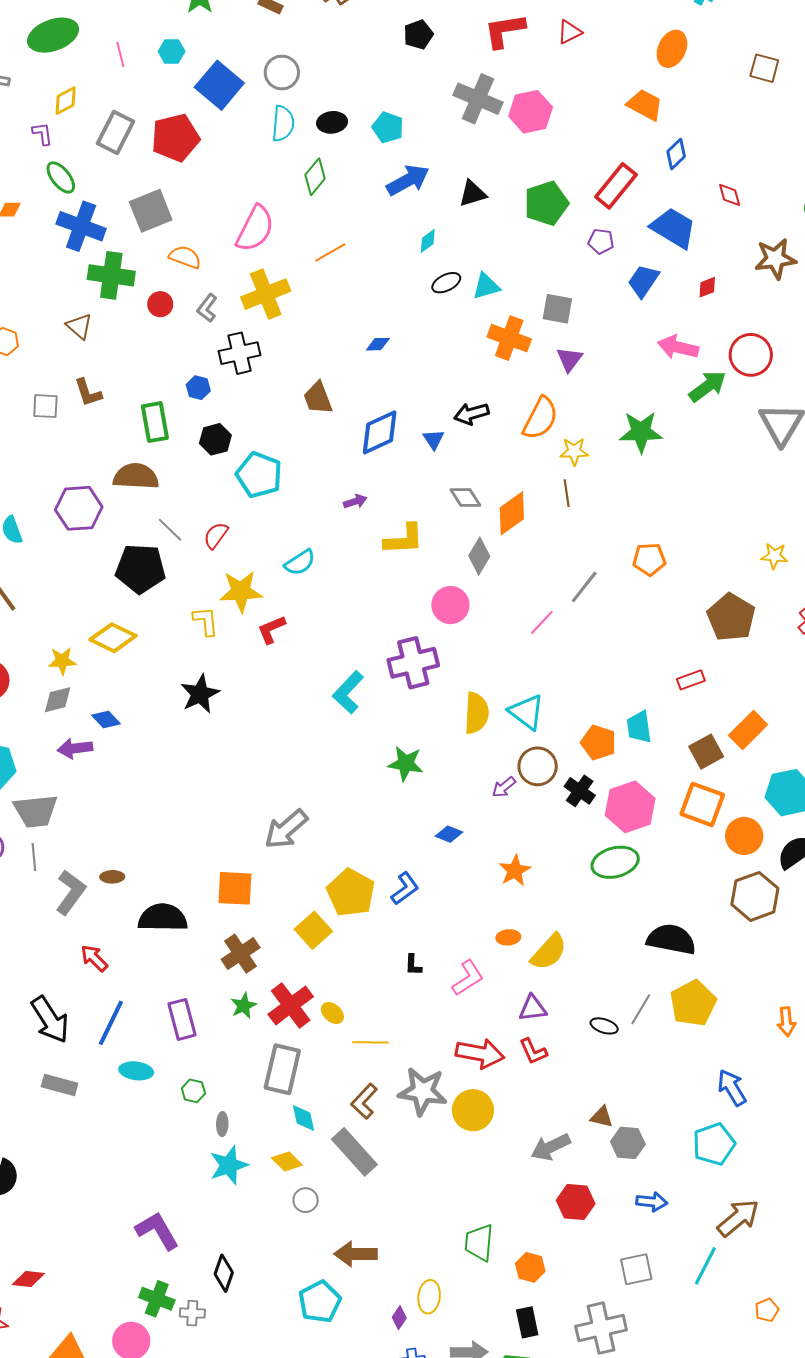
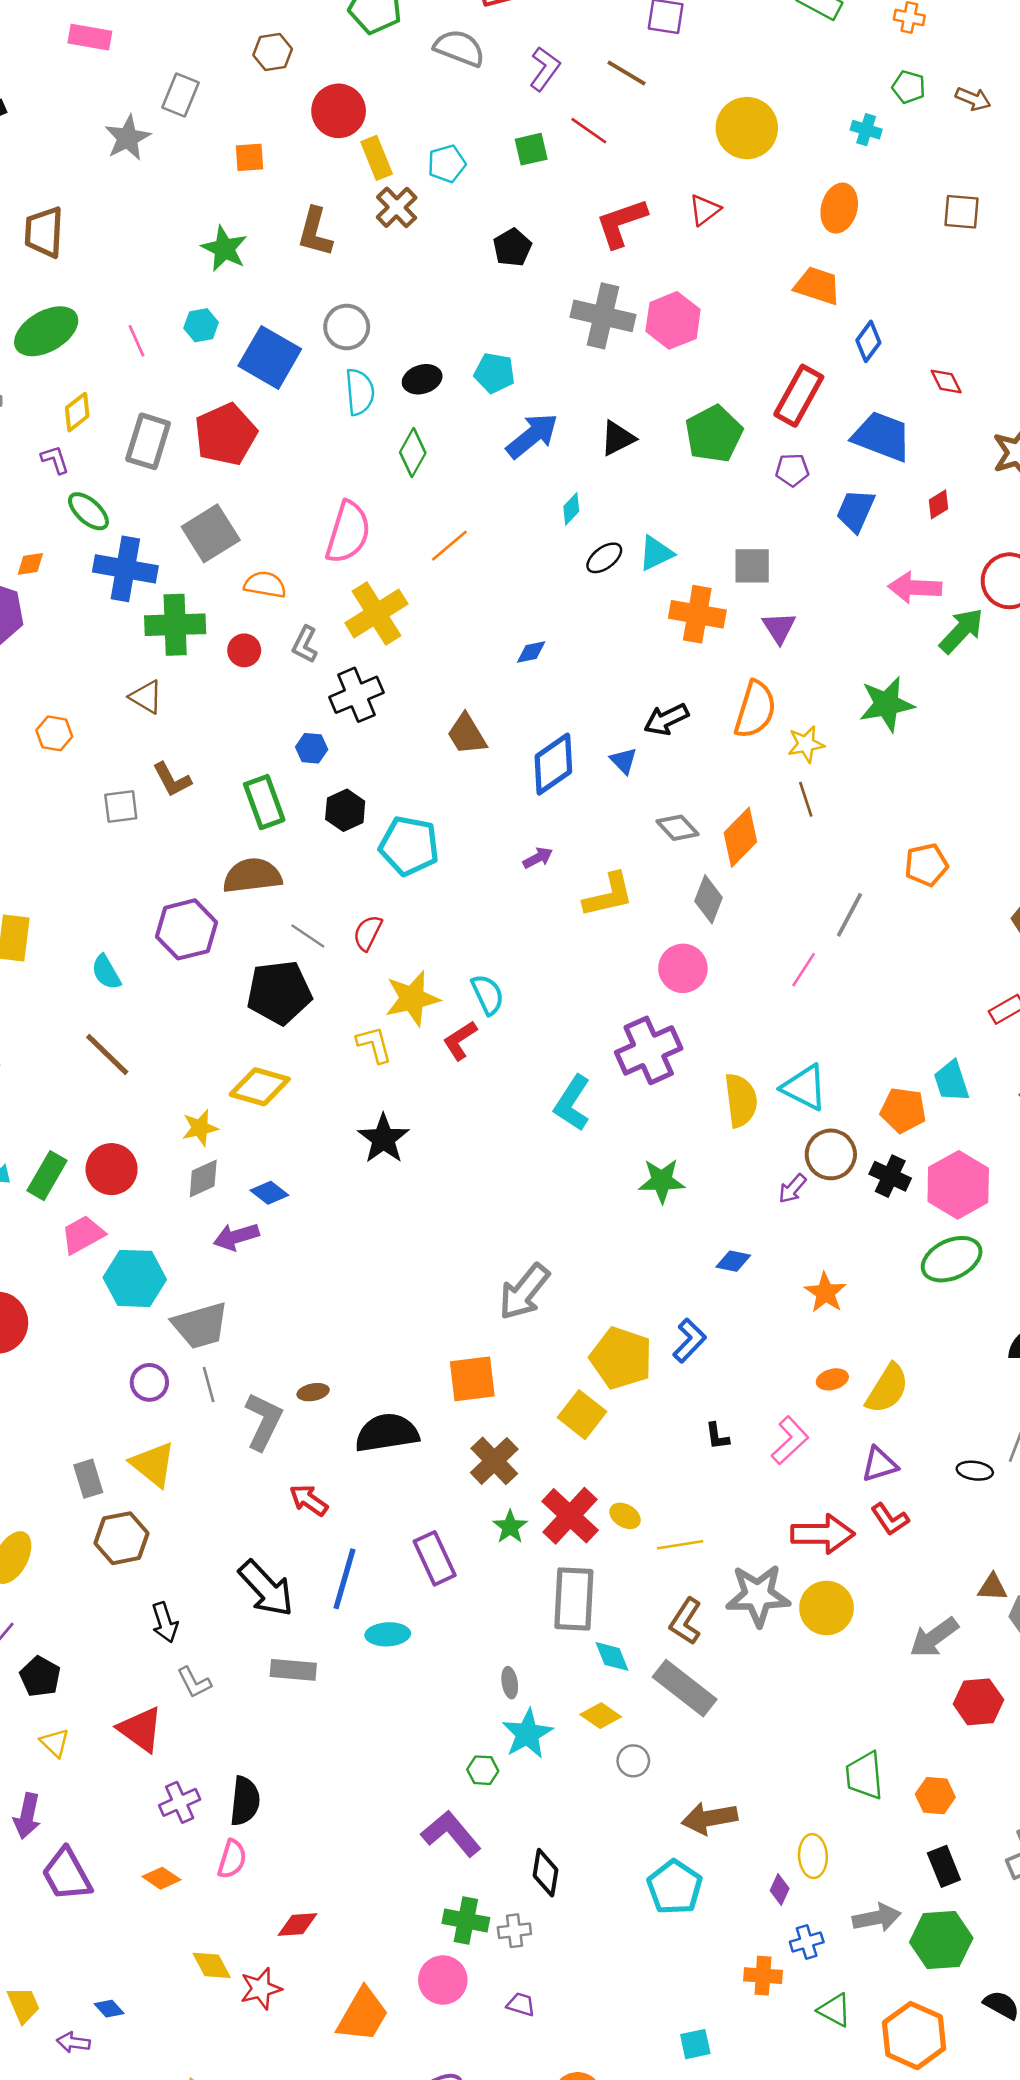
cyan semicircle: (300, 562) -> (488, 994), moved, turned -72
green hexagon: (193, 1091) -> (483, 1770), moved

